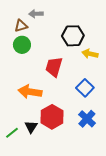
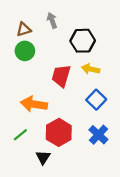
gray arrow: (36, 14) -> (52, 20), moved, turned 72
yellow arrow: (90, 54) -> (91, 69), moved
black triangle: (31, 127) -> (43, 157), moved
green line: (12, 133) -> (20, 135), moved

